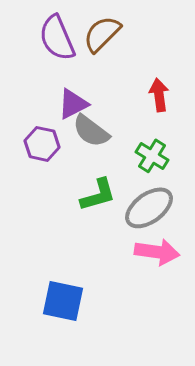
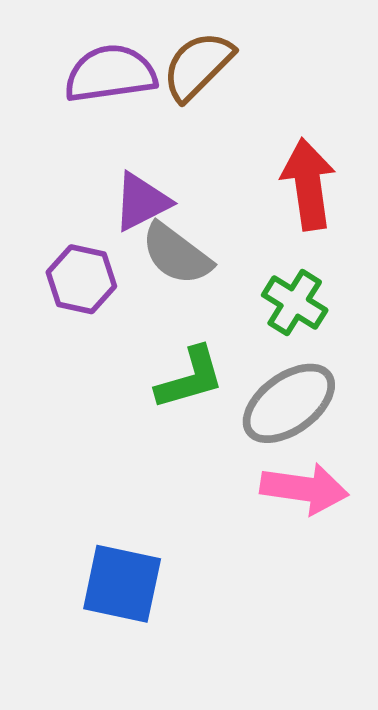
purple semicircle: (57, 38) -> (110, 74), turned 105
red arrow: (159, 95) -> (308, 184), size x1.4

